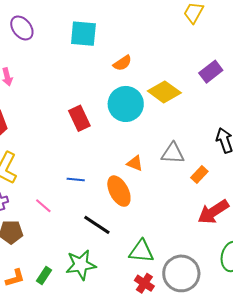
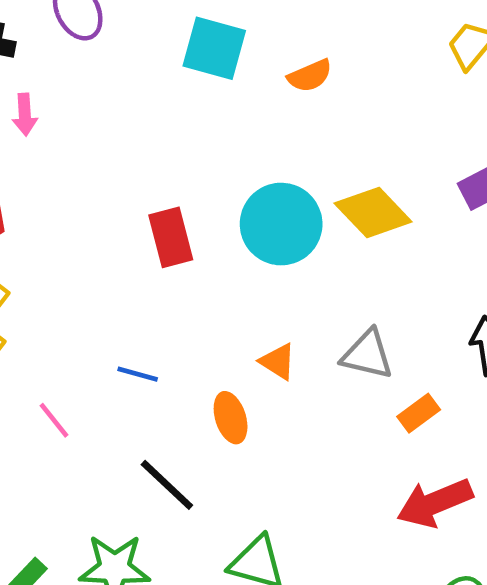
orange semicircle: (122, 63) -> (310, 76), moved
orange ellipse: (119, 191) -> (231, 418), size x0.7

